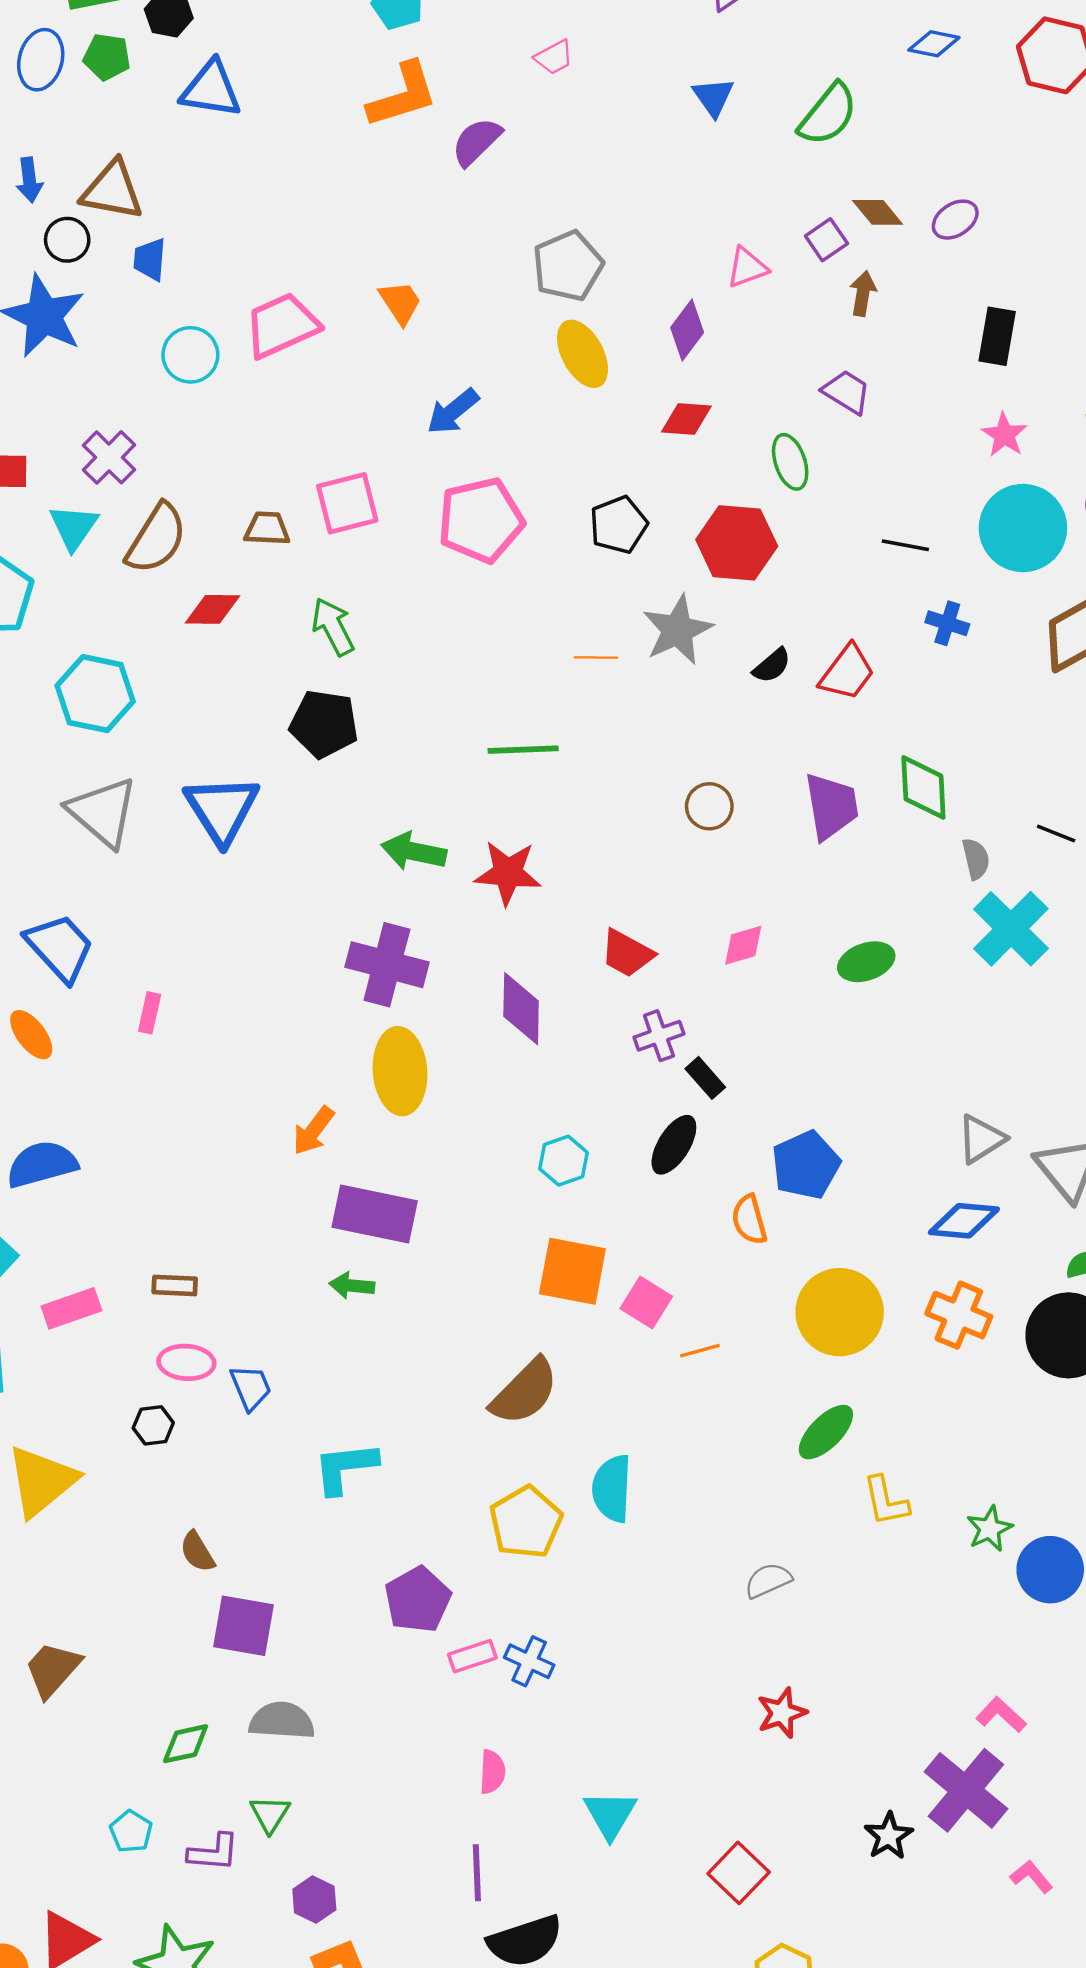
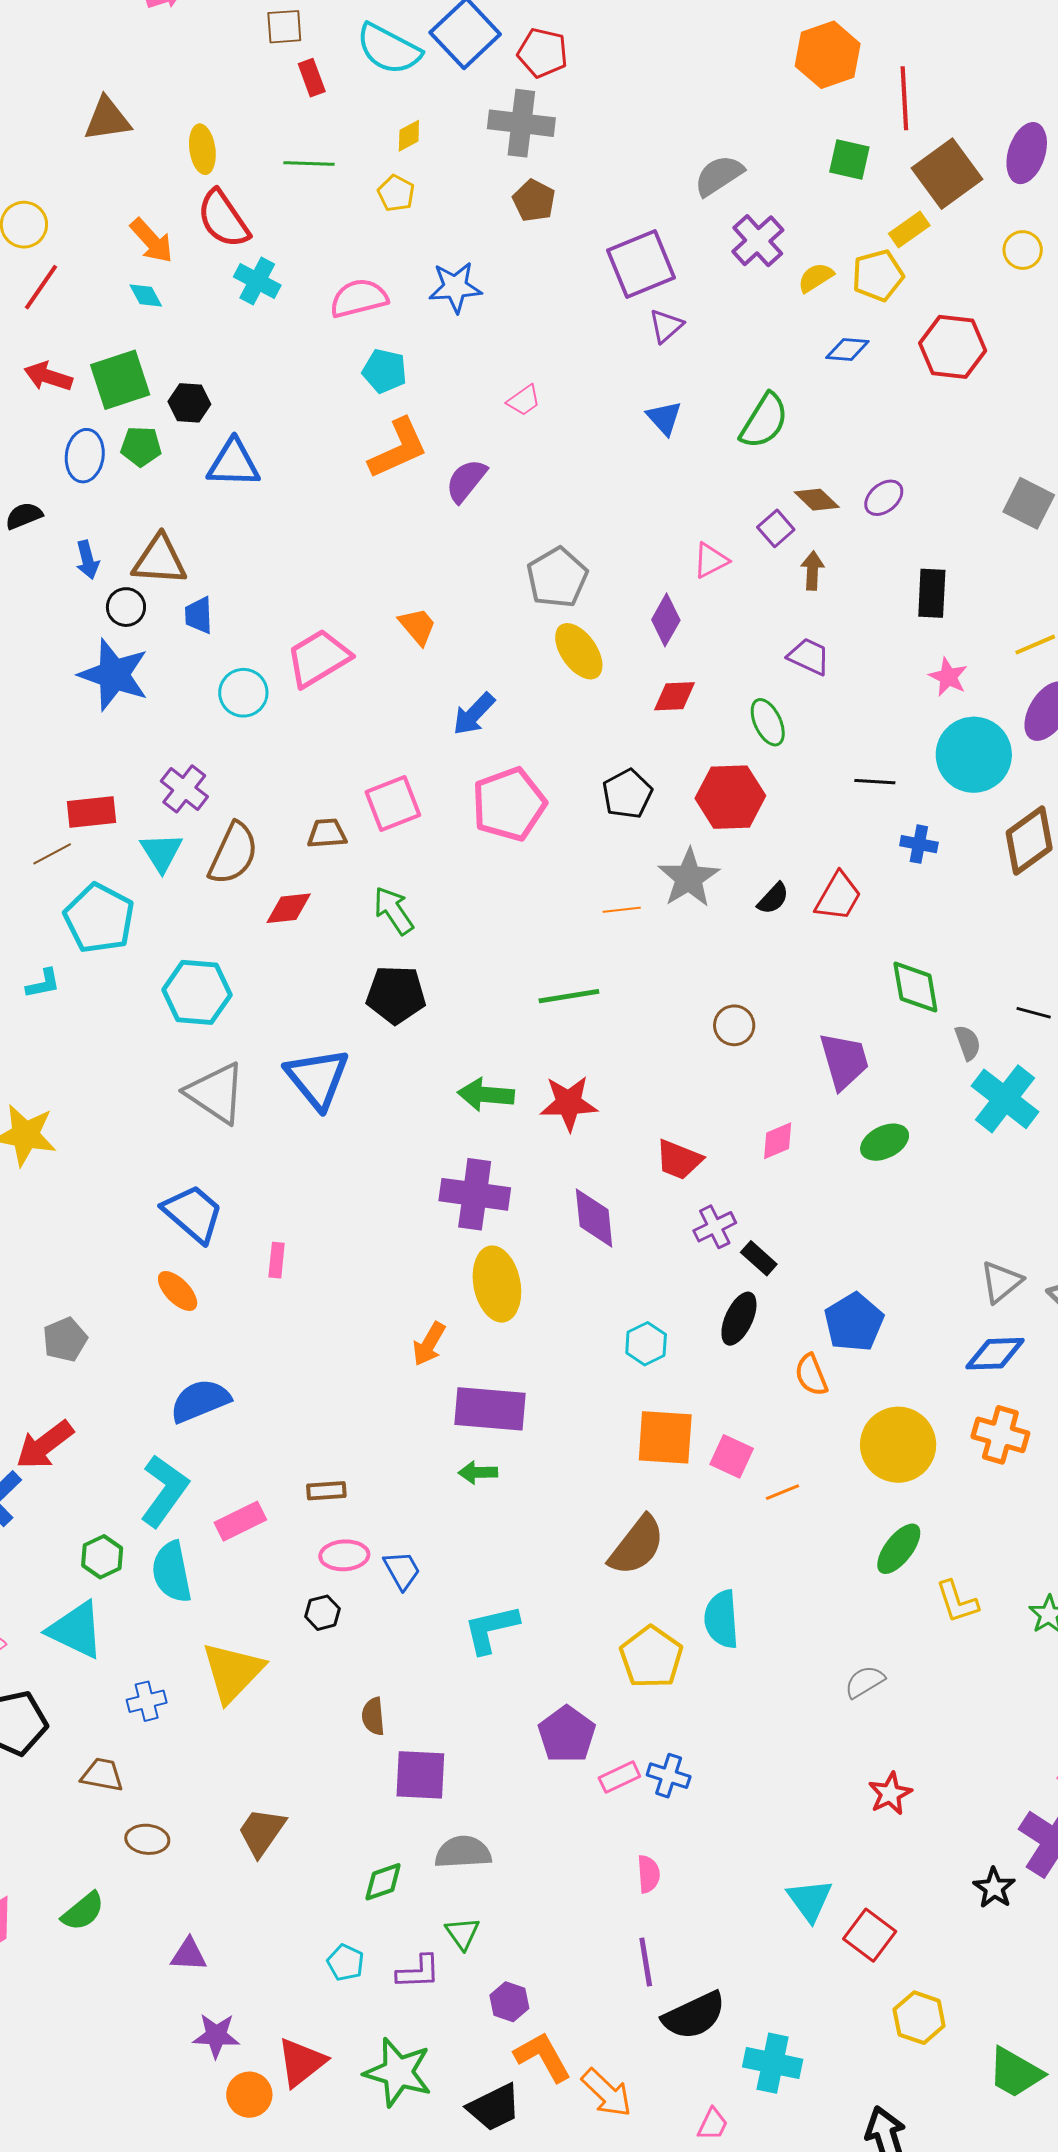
purple trapezoid: (831, 806) -> (844, 1061), moved
brown semicircle: (197, 1552) -> (373, 1716), turned 33
cyan triangle: (610, 1814) -> (810, 1900), moved

